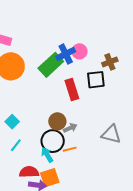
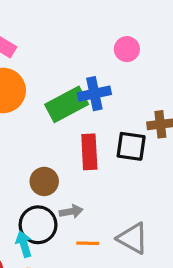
pink circle: (79, 51) -> (127, 49), moved
brown circle: (57, 121) -> (44, 181), moved
orange line: (70, 149) -> (88, 243), moved

